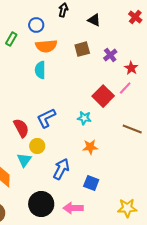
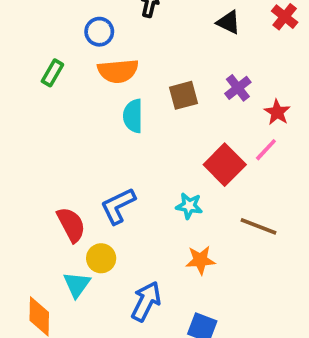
black triangle: (94, 20) -> (228, 22), moved
green rectangle: (11, 39) -> (52, 73), moved
brown square: (82, 49) -> (184, 95), moved
cyan semicircle: (40, 70) -> (133, 116), moved
brown line: (132, 129) -> (258, 226), moved

